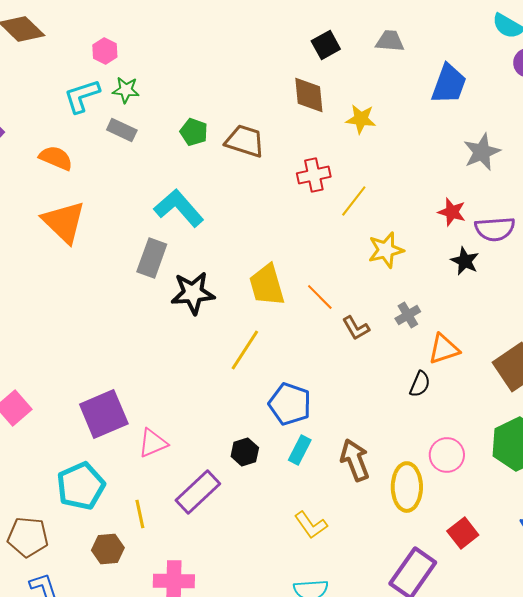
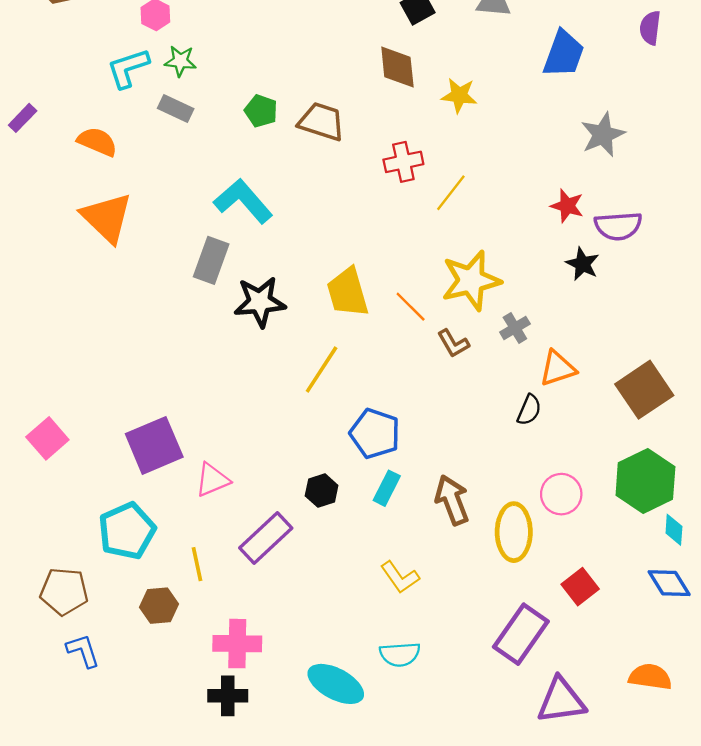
yellow star: (386, 250) -> (471, 281), moved, size x1.4

